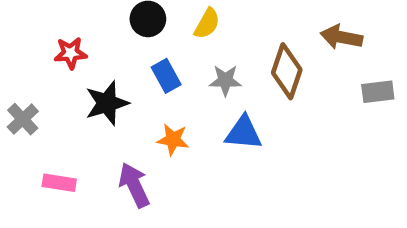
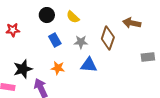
yellow semicircle: (207, 23) -> (73, 17), turned 104
gray rectangle: (378, 92) -> (148, 57), moved
black star: (107, 103) -> (23, 69), moved

